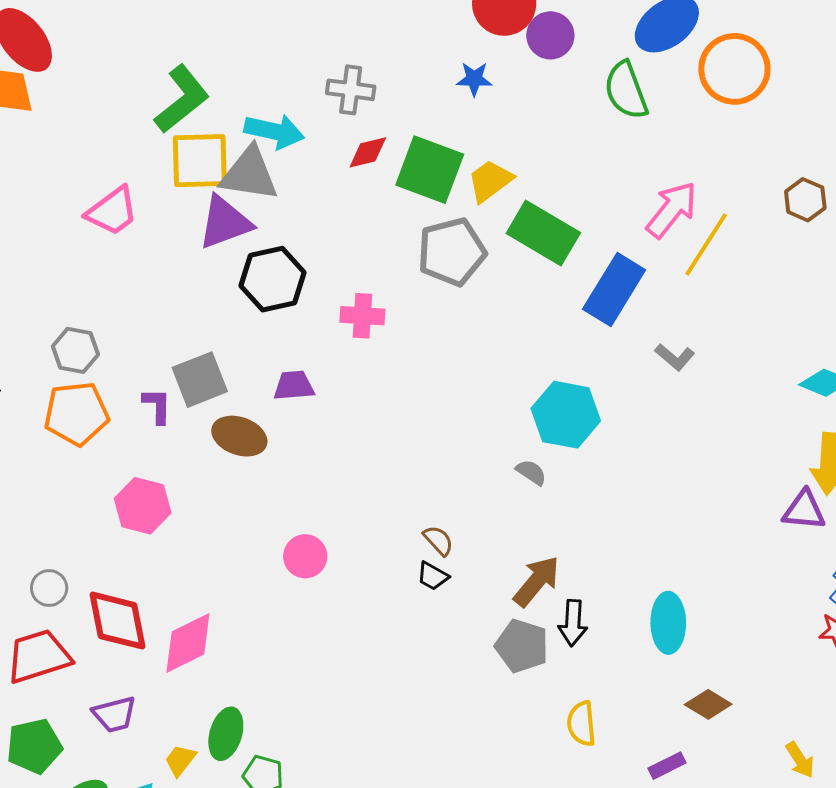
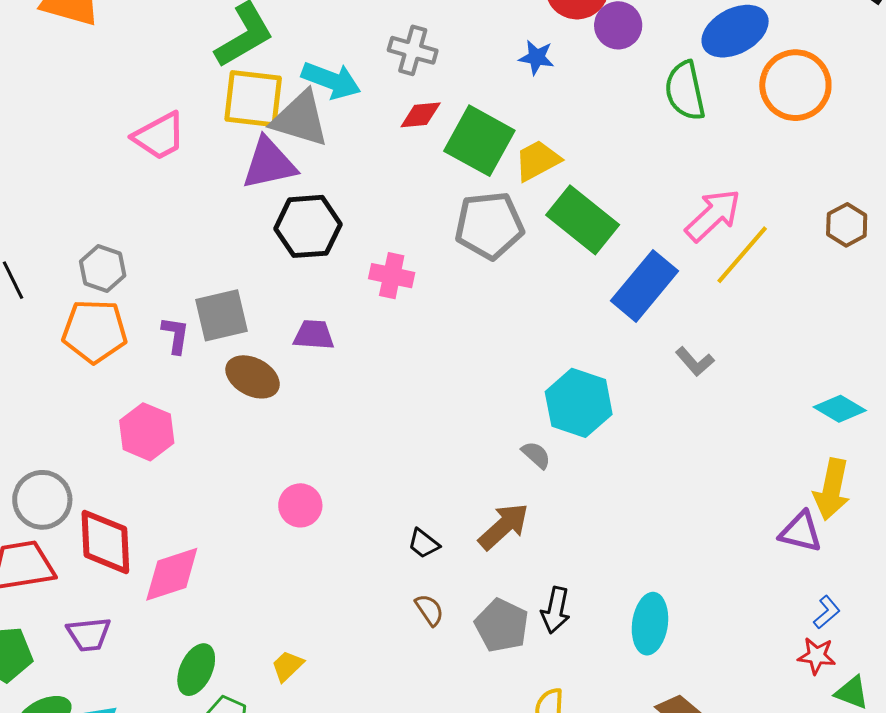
brown semicircle: (438, 540) -> (429, 610), moved
brown arrow: (537, 581) -> (504, 526), moved
gray circle: (49, 588) -> (42, 500), size x1.6
yellow trapezoid: (180, 760) -> (287, 666), moved

